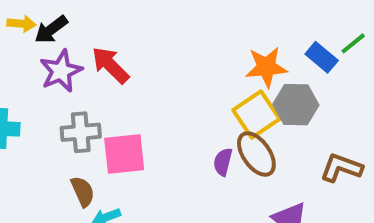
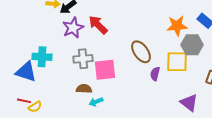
yellow square: (256, 115) -> (177, 62), moved, turned 35
brown ellipse: (256, 154) -> (141, 52), moved
brown semicircle: (83, 191) -> (84, 89), turned -63

